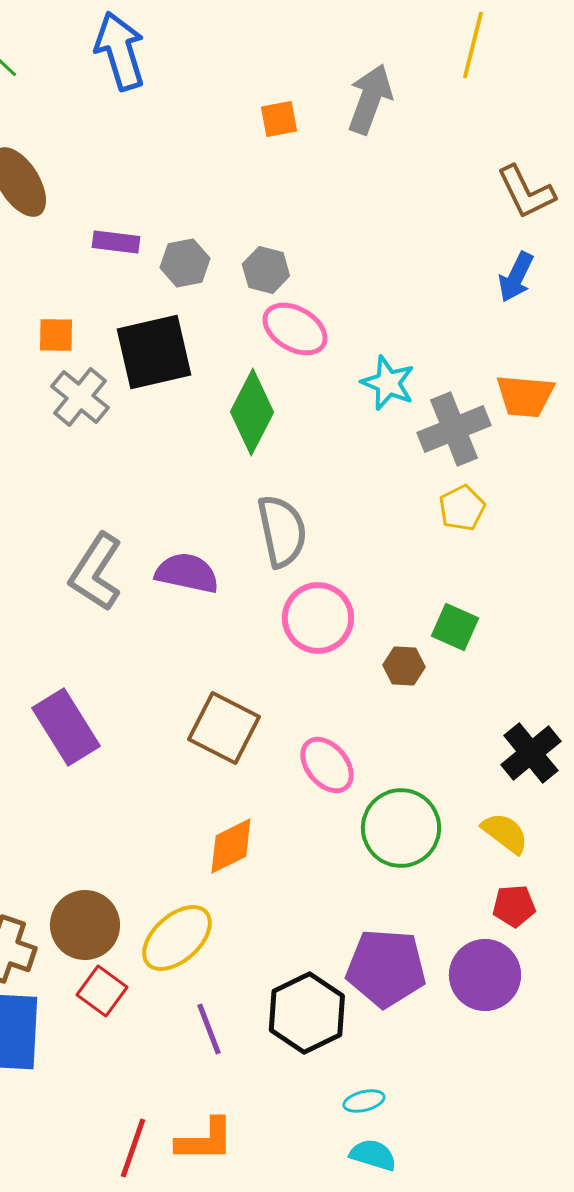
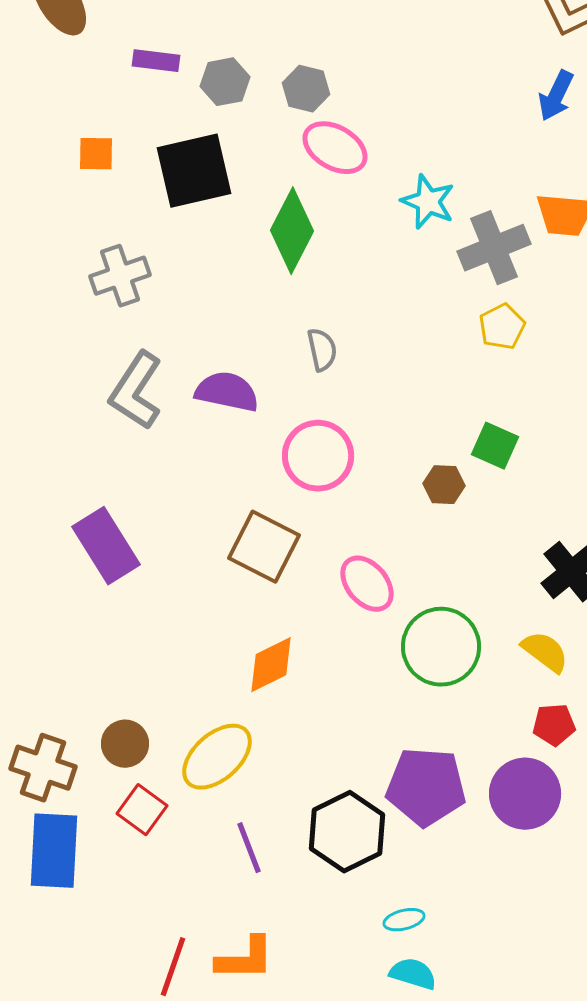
gray cross: (80, 397) -> (120, 276), moved, turned 32
gray semicircle: (282, 531) -> (322, 350), size x0.6
pink circle: (318, 618) -> (318, 456), moved
brown circle: (85, 925) -> (125, 744), size x0.7

